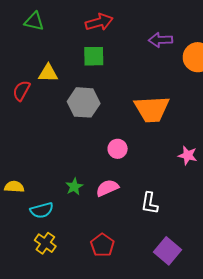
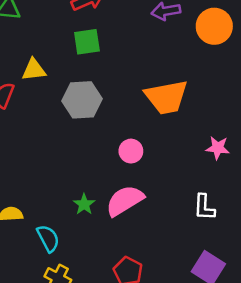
pink semicircle: (107, 188) -> (125, 201), size x1.4
white L-shape: (150, 203) -> (204, 207), moved
cyan semicircle: (42, 210) -> (48, 238), turned -95

